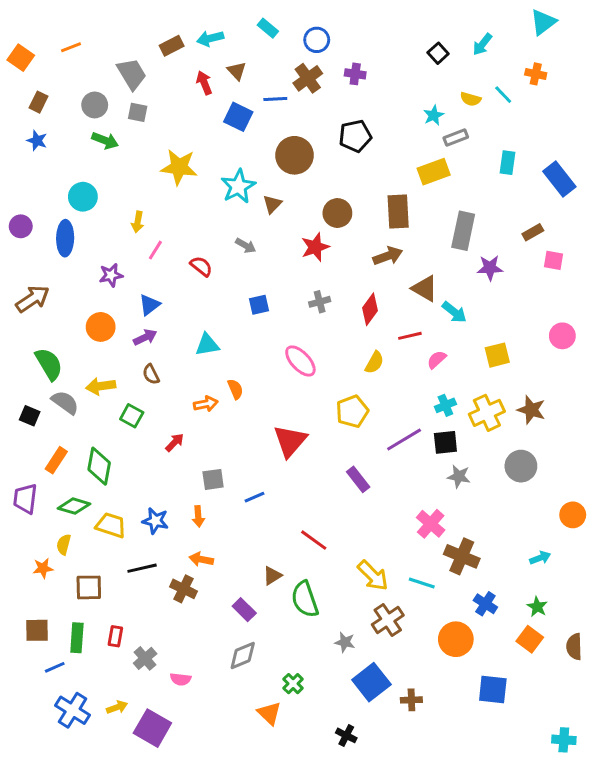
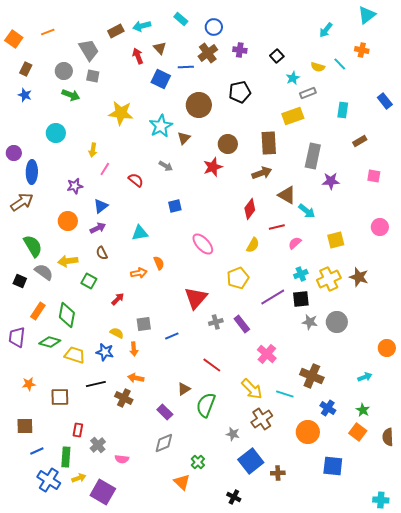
black square: (438, 53) -> (277, 56), moved
blue rectangle: (559, 179) -> (385, 101), moved, size x0.7
brown rectangle: (533, 232) -> (360, 141), moved
blue ellipse: (65, 238) -> (32, 172), moved
gray cross: (320, 302) -> (216, 322), moved
gray circle: (521, 466) -> (337, 322), moved
pink cross: (431, 524) -> (267, 354), moved
yellow semicircle: (64, 545) -> (117, 333), moved, turned 104
green semicircle: (305, 599) -> (206, 405), turned 40
green rectangle: (77, 638) -> (66, 457), moved

